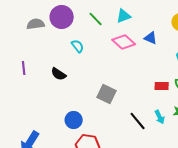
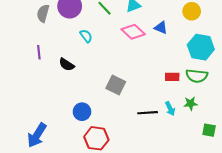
gray semicircle: (36, 24) -> (43, 13), turned -66
purple line: (24, 68) -> (39, 52), moved
black line: (138, 121) -> (148, 113), turned -54

